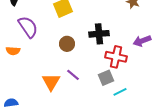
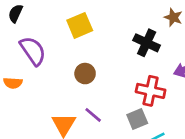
black cross: (99, 34) -> (147, 43), moved, turned 30

